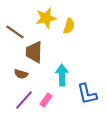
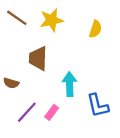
yellow semicircle: (69, 26) -> (95, 29), moved
brown line: (15, 32) -> (17, 18), moved
brown semicircle: (21, 74) -> (11, 83), moved

